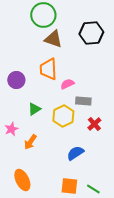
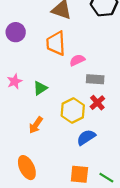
purple circle: (16, 80) -> (16, 32), moved
yellow hexagon: (63, 116) -> (73, 111), moved
red cross: (94, 124) -> (97, 103), moved
pink star: (11, 129) -> (15, 81), moved

